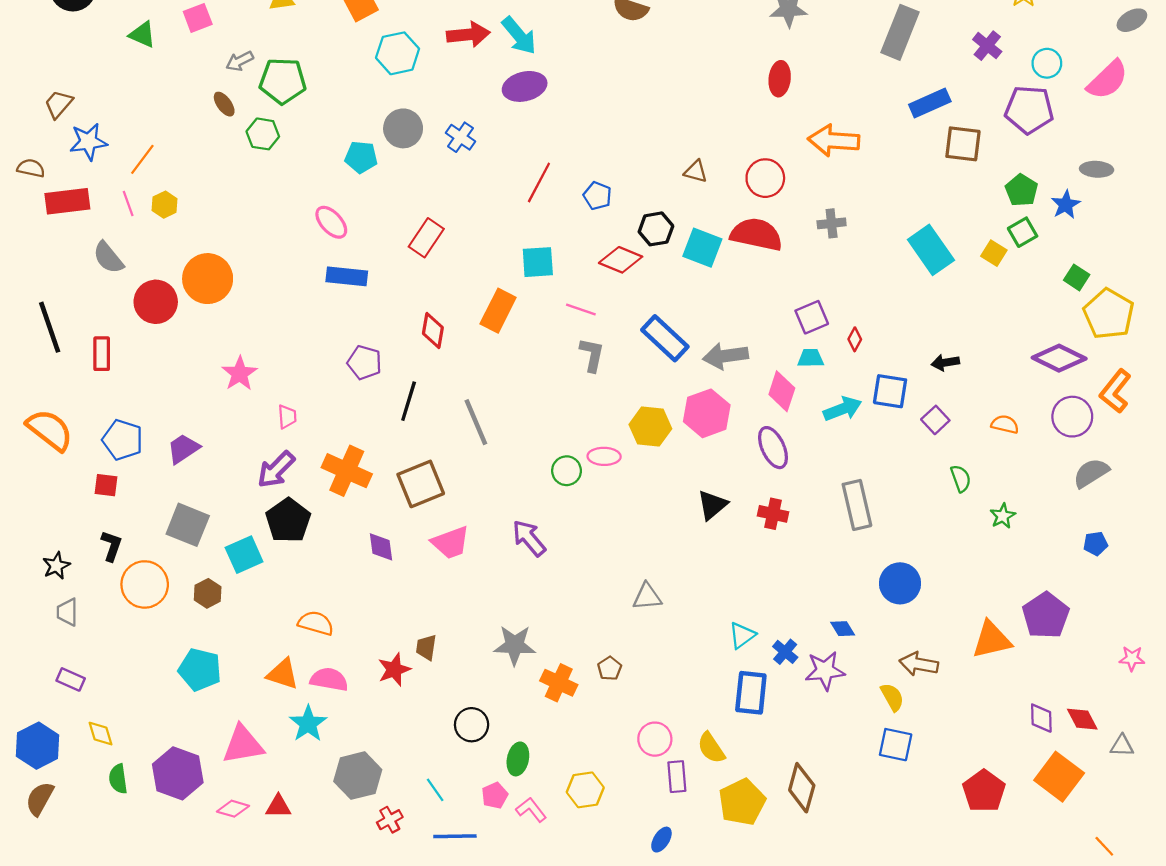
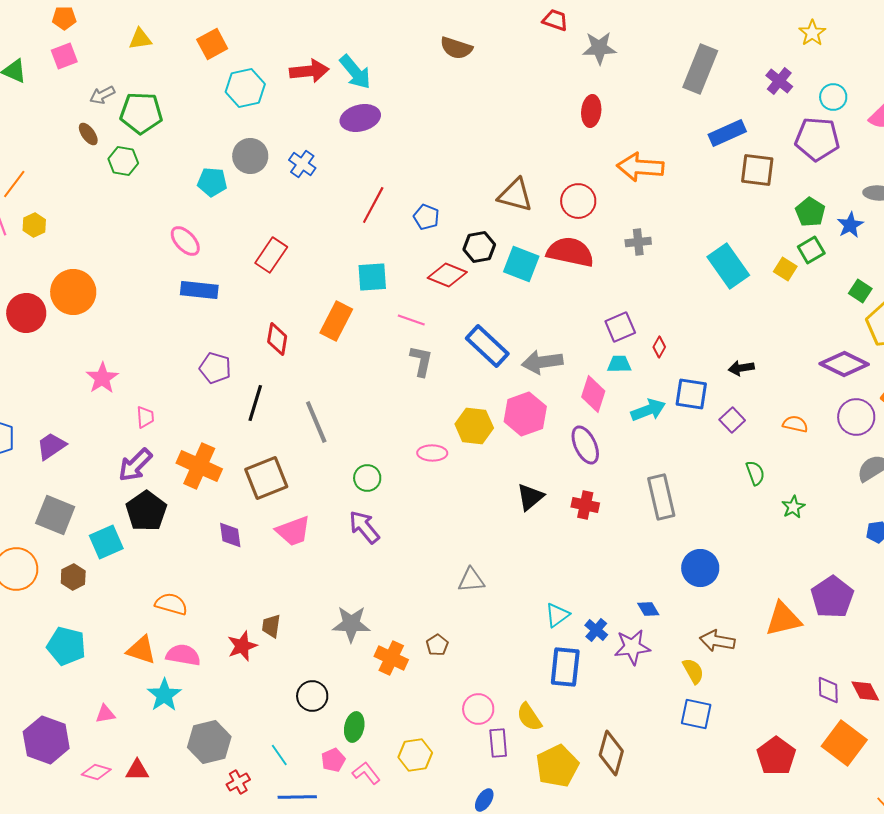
brown triangle: (696, 171) -> (515, 195), size x1.6
green circle: (567, 471) -> (367, 478), moved
pink triangle: (243, 745) -> (105, 714), size x0.5

